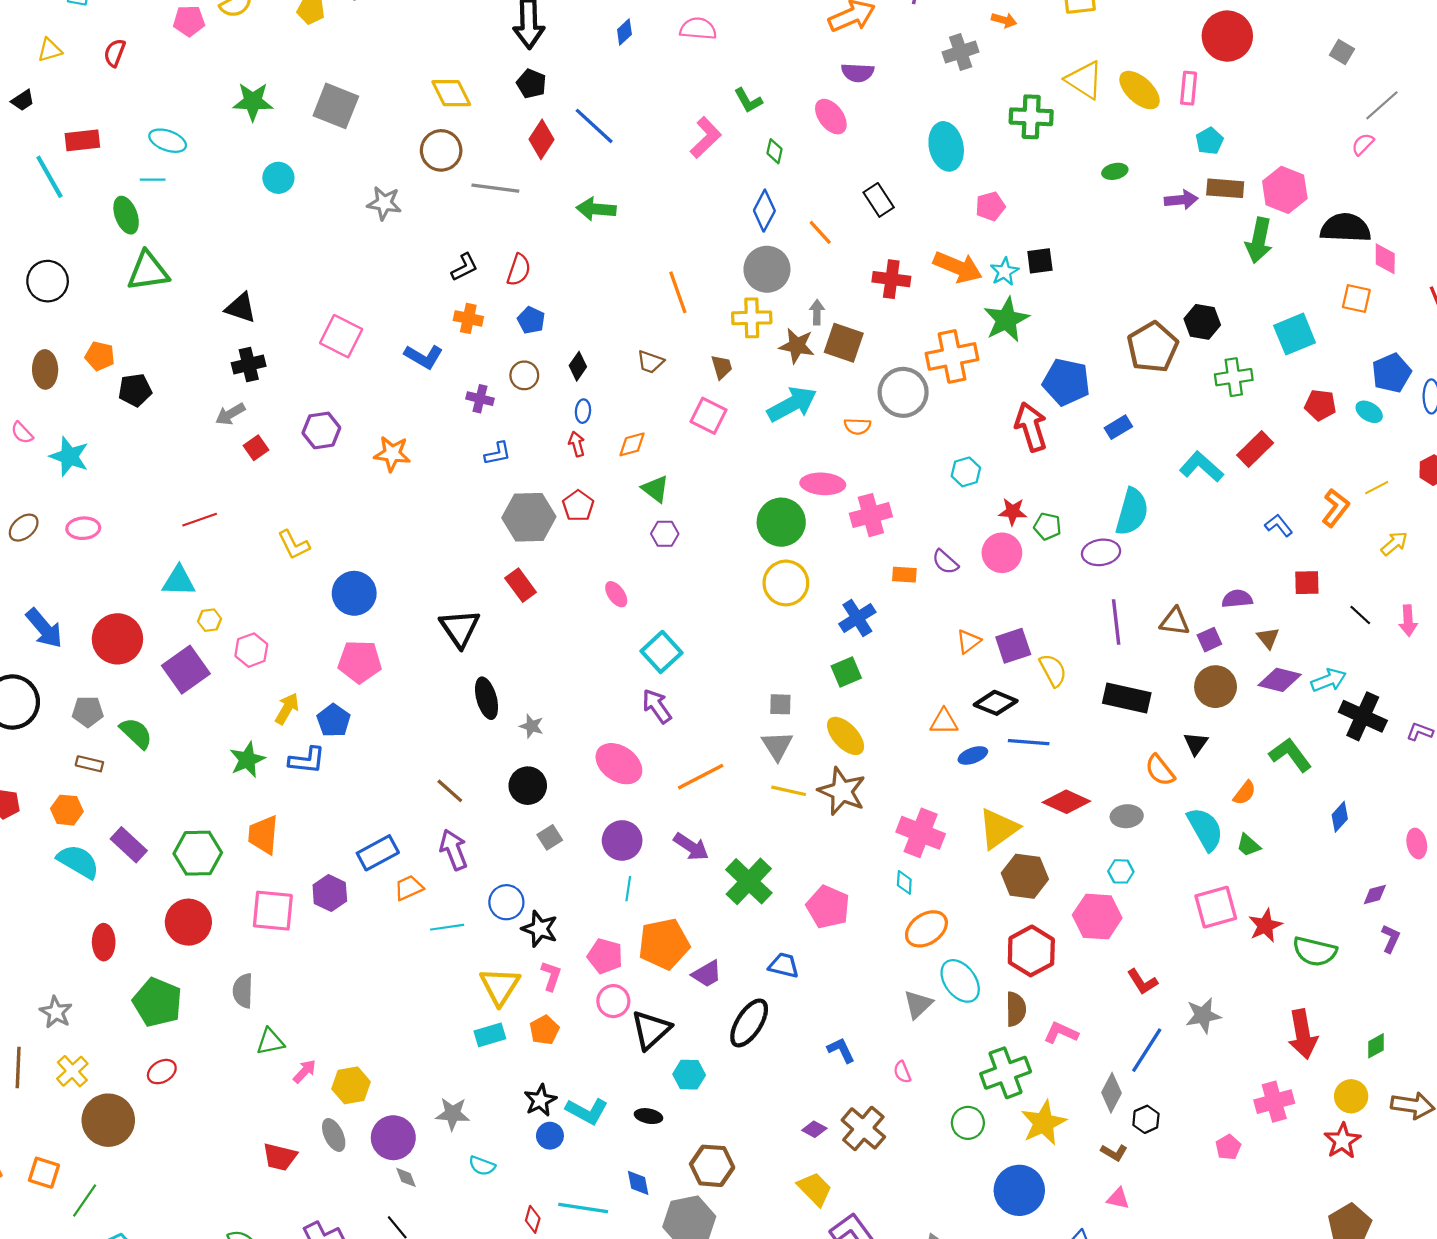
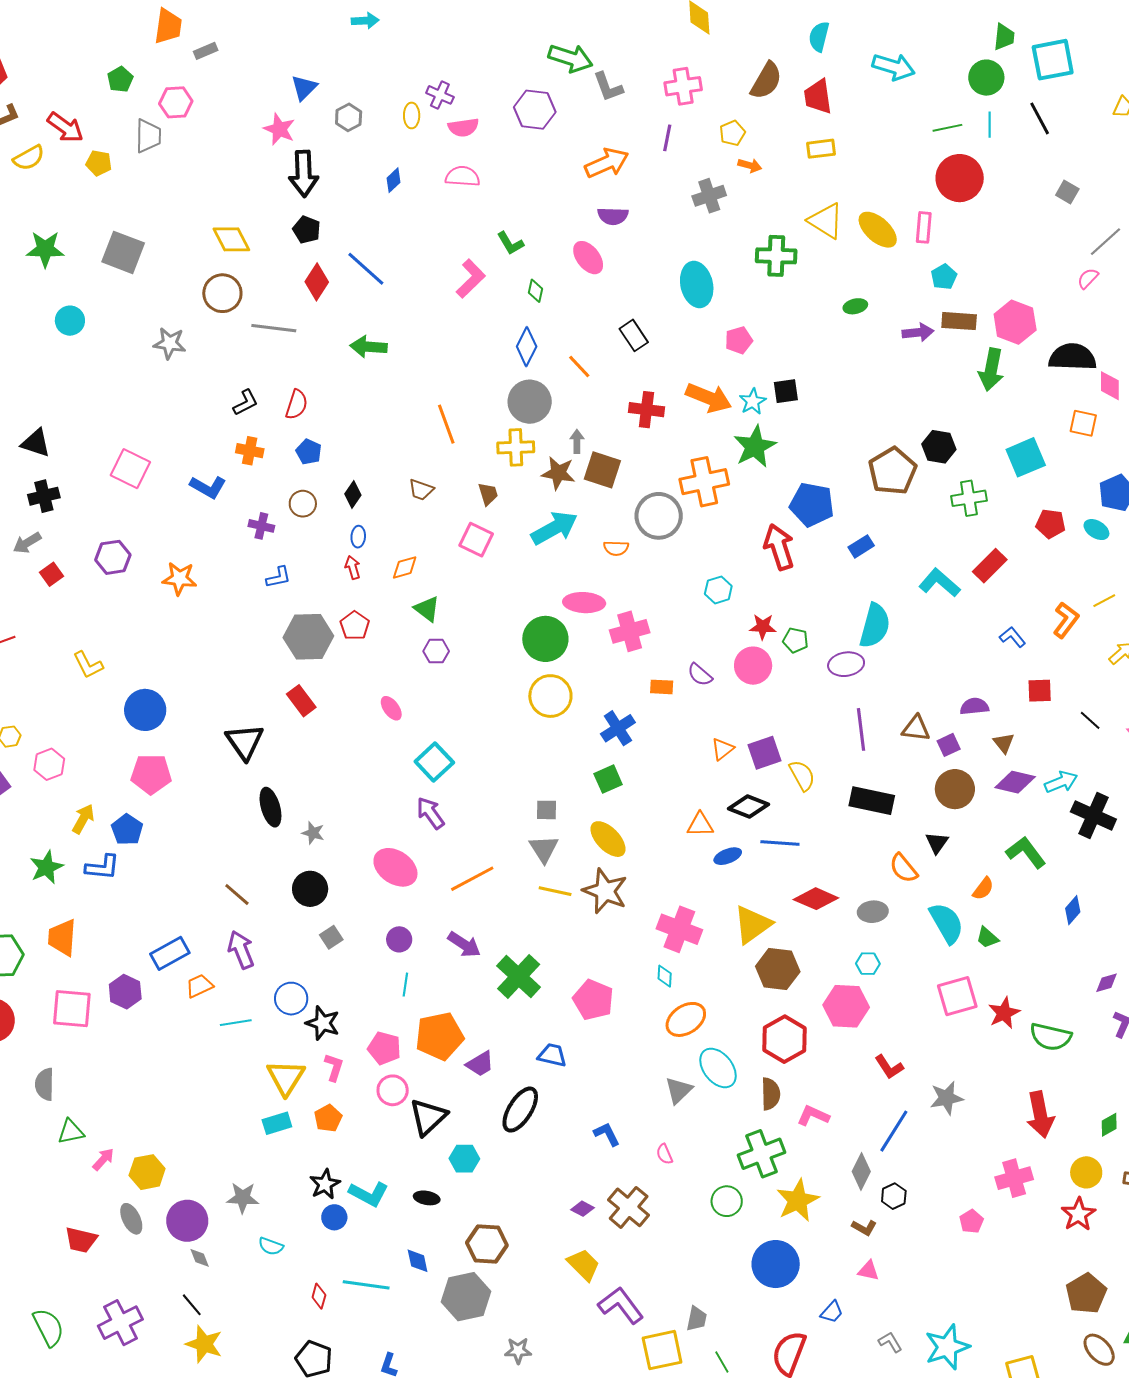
purple circle: (622, 840) -> (399, 939), size x0.7

